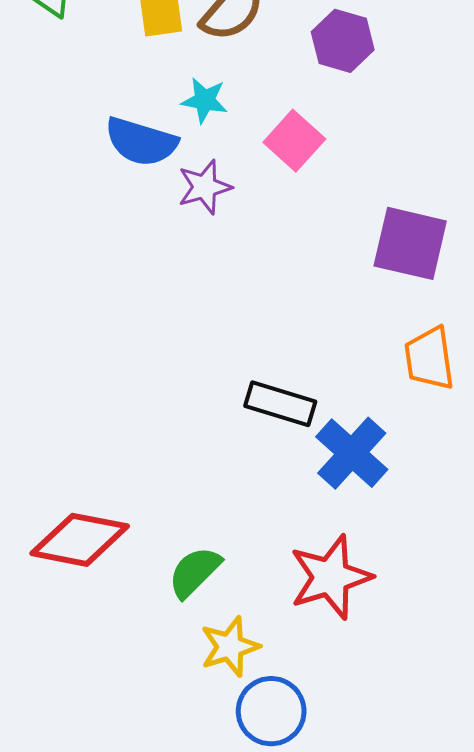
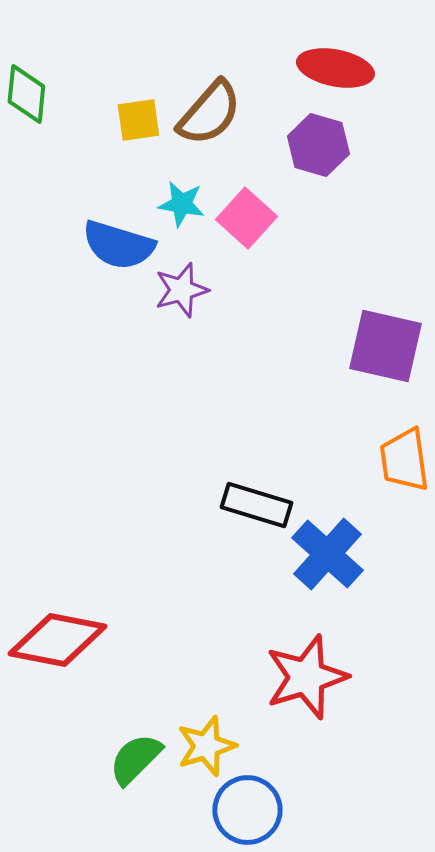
pink square: (294, 141) -> (246, 218), moved
green semicircle: (195, 572) -> (135, 759), moved

